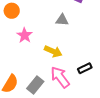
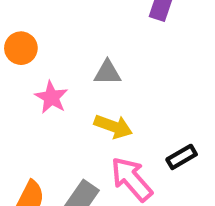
gray triangle: (62, 20) -> (107, 72), moved

